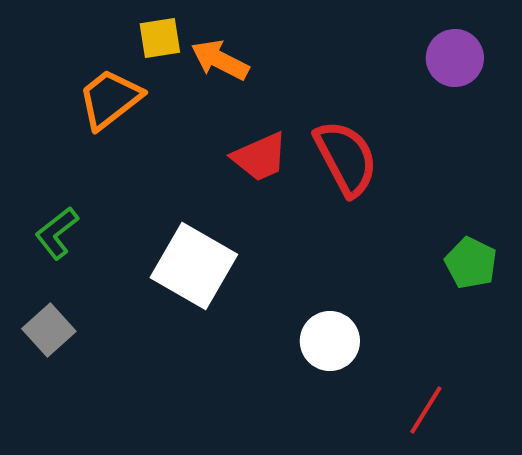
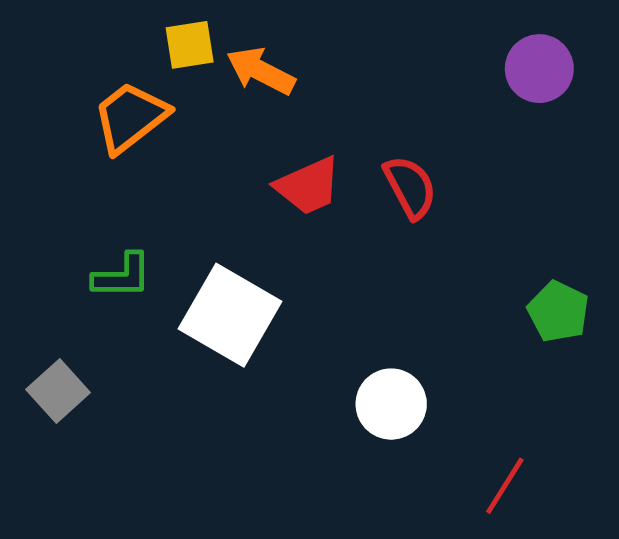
red semicircle: (346, 158) -> (410, 187), size x0.7
green L-shape: (57, 233) -> (122, 276), moved, turned -142

